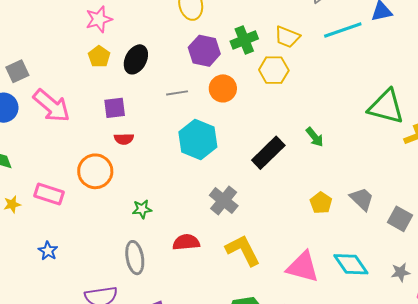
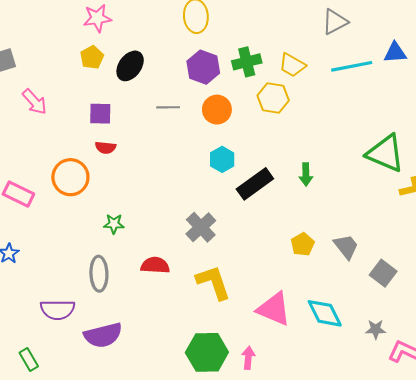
pink arrow: (52, 106) -> (35, 102), size x0.7
green arrow: (315, 137) -> (306, 174), turned 30
cyan hexagon: (198, 140) -> (222, 159), moved, size x0.6

